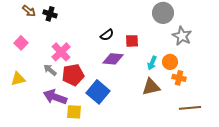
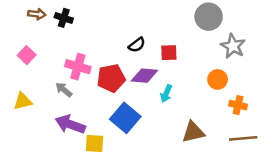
brown arrow: (29, 11) -> (37, 14), turned -32
pink cross: (61, 52) -> (78, 67), turned -30
cyan arrow: (152, 63) -> (166, 94), moved
red pentagon: (73, 75) -> (111, 78), moved
orange cross: (179, 78) -> (238, 105), moved
brown triangle: (151, 87) -> (193, 132), moved

